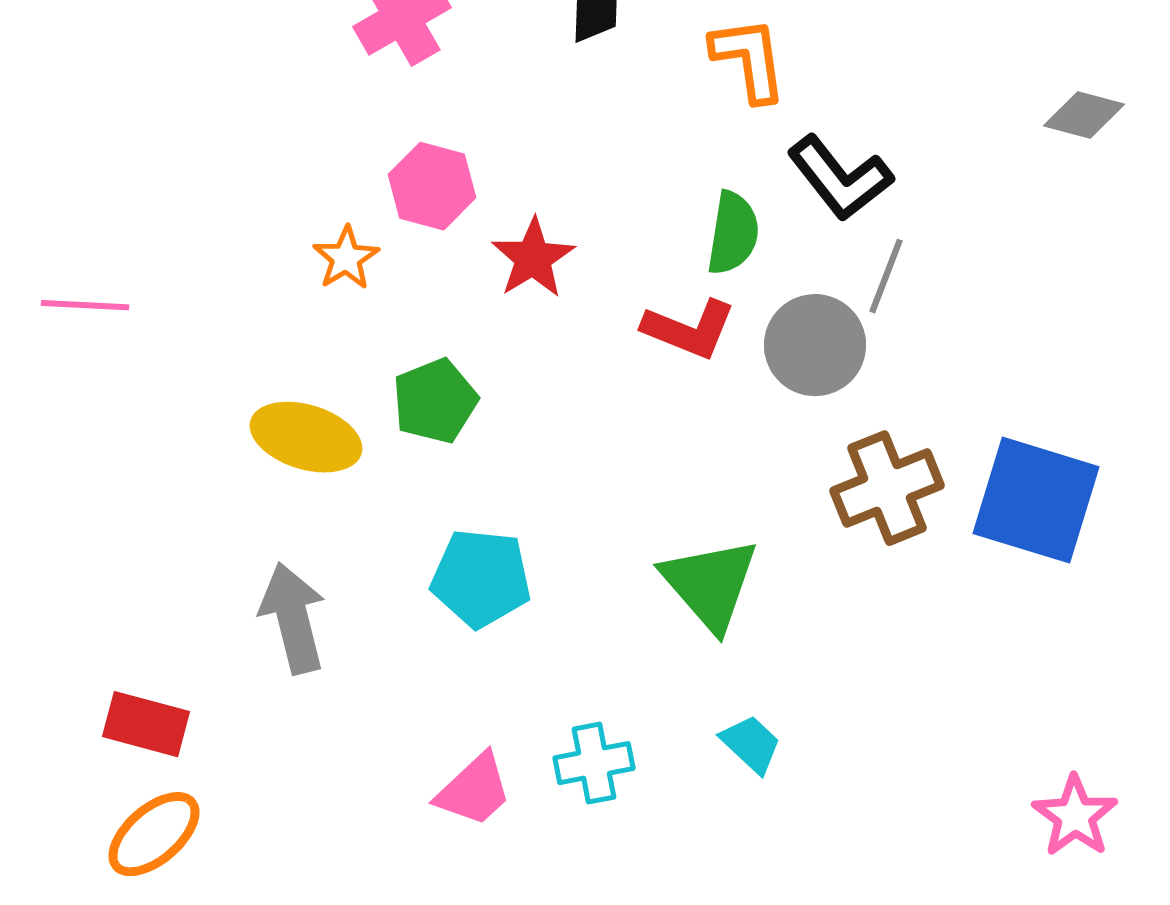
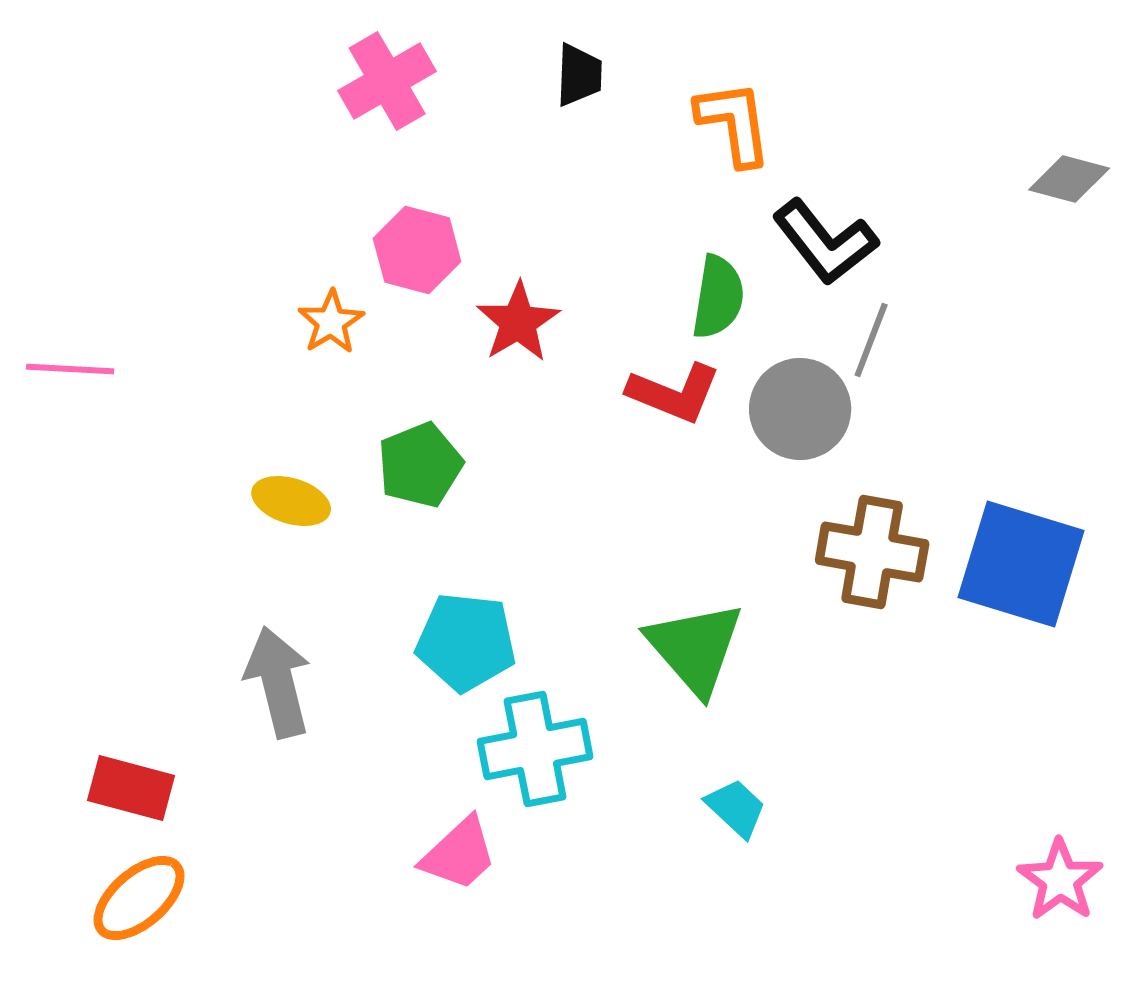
yellow ellipse: (306, 437) -> (291, 501), size x0.7
brown cross: (887, 488) -> (872, 552), turned 32
cyan cross: (594, 763) -> (535, 749), moved, size x1.4

